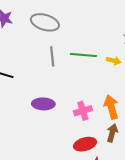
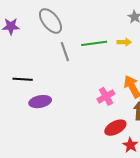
gray ellipse: (45, 22) -> (50, 21), turned 48
purple ellipse: (43, 104) -> (40, 102), moved

